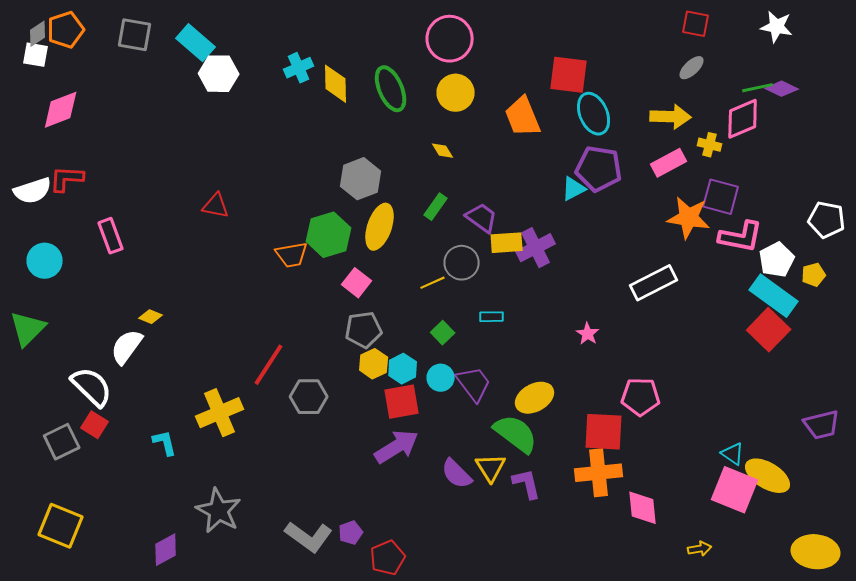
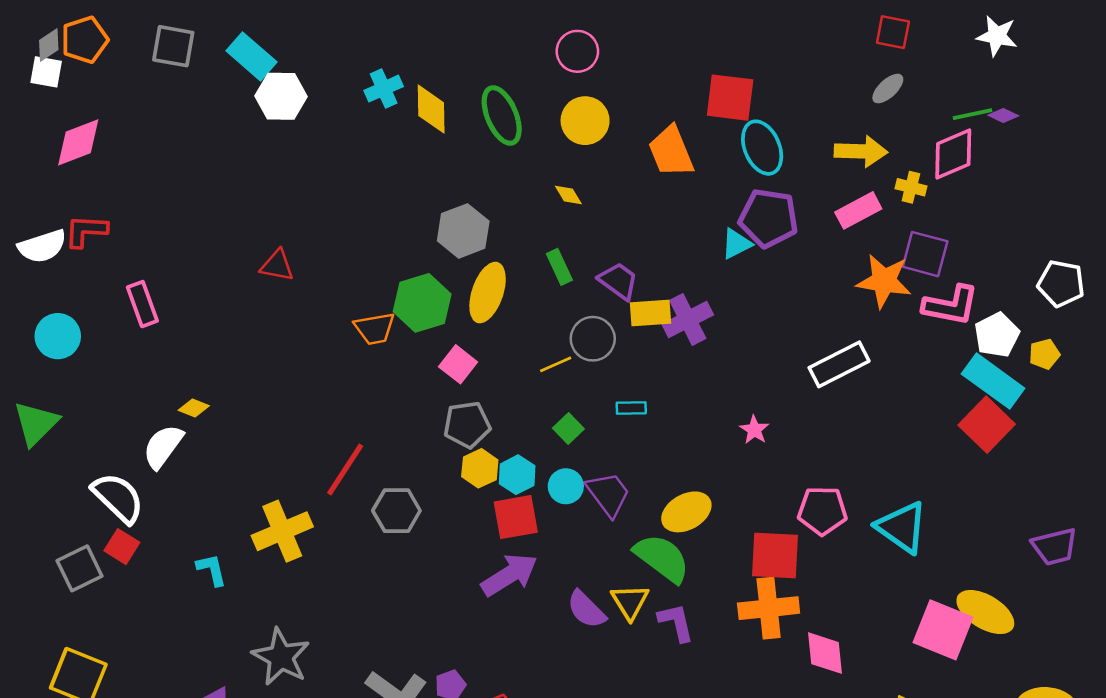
pink circle: (450, 39) -> (577, 51), size x0.7
purple diamond: (782, 89) -> (1003, 115), size x0.7
green rectangle: (436, 207) -> (559, 267), turned -60
cyan triangle: (733, 454) -> (902, 527), moved, size x1.8

